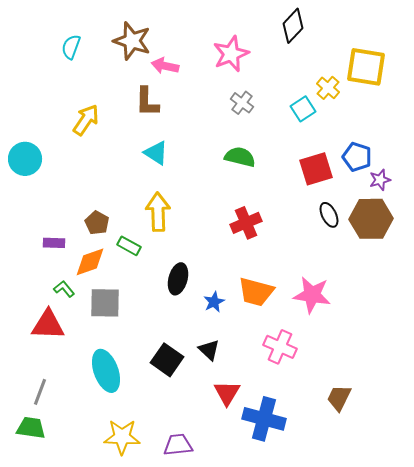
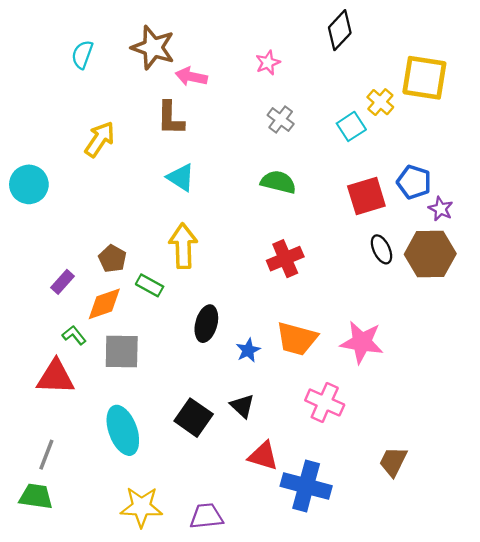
pink star: (231, 54) -> (268, 63), size x0.6
purple star: (380, 180) -> (441, 209), turned -30
purple rectangle: (54, 243) -> (63, 282), turned -50
red triangle: (227, 393) -> (263, 456), turned -44

